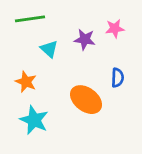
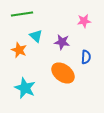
purple star: (85, 39) -> (62, 42), moved
orange star: (26, 82) -> (19, 50), moved

